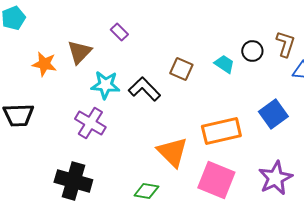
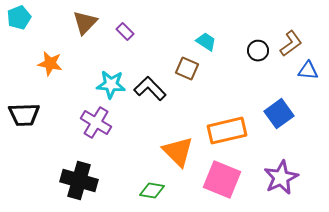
brown L-shape: (285, 44) -> (291, 44), turned 36
brown triangle: (79, 52) -> (85, 23), moved
cyan trapezoid: (224, 64) -> (206, 42), moved

